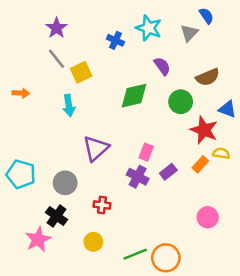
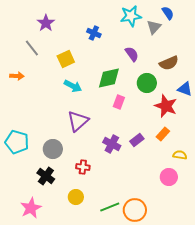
cyan star: (149, 28) -> (131, 16), moved, turned -30
gray line: (57, 59) -> (32, 48), moved
cyan arrow: (69, 105) -> (73, 86), moved, turned -54
pink rectangle: (146, 152) -> (119, 102), moved
yellow semicircle: (221, 153) -> (180, 155), moved
pink star: (38, 239) -> (31, 208), moved

